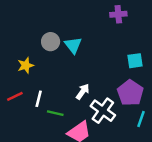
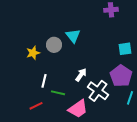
gray circle: (51, 42) -> (54, 45), moved
red line: (15, 96) -> (36, 106), moved

